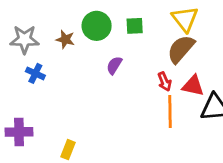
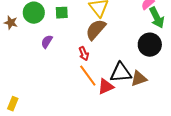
red triangle: (193, 86) -> (106, 87), moved, turned -36
orange line: (170, 112) -> (88, 76), turned -35

